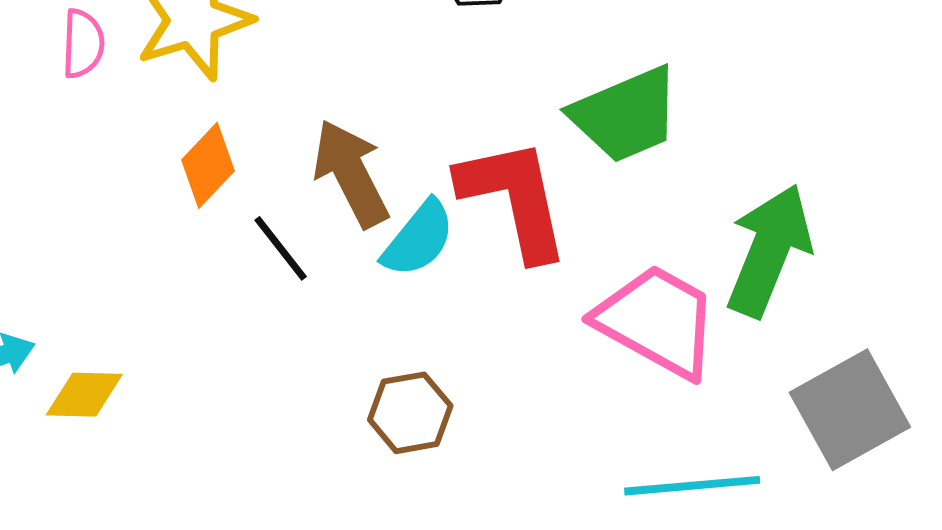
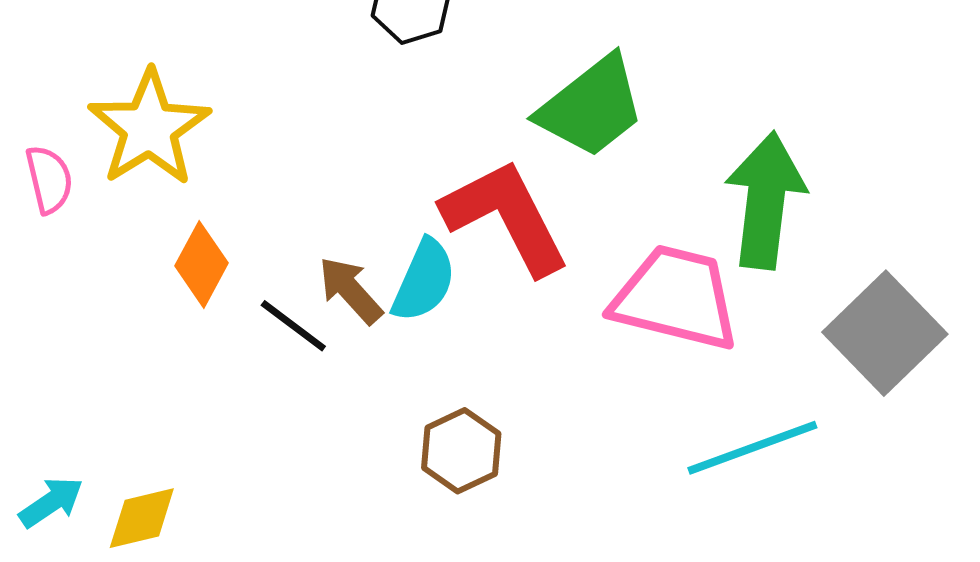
brown arrow: (351, 173) -> (350, 290), moved, size x0.7

